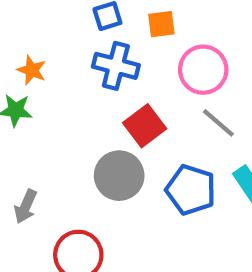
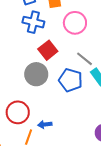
gray line: (218, 123) -> (84, 59), moved

